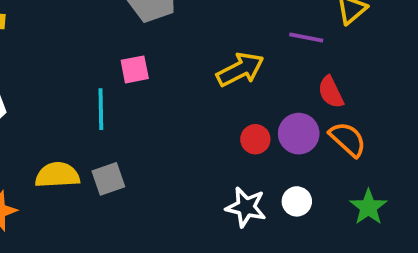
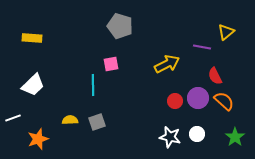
yellow semicircle: (57, 175) -> (70, 120), size x0.7

